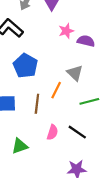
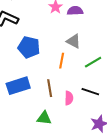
brown line: (37, 104) -> (50, 88), moved
green triangle: (20, 146) -> (44, 118), turned 42

